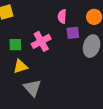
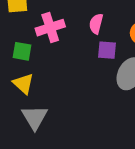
pink cross: (41, 41) -> (50, 28), moved
yellow triangle: (20, 66) -> (23, 84), turned 49

